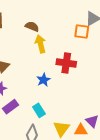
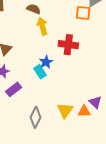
cyan rectangle: (39, 110) -> (40, 72), moved

